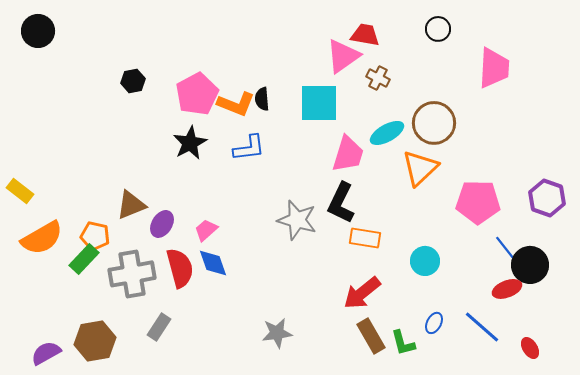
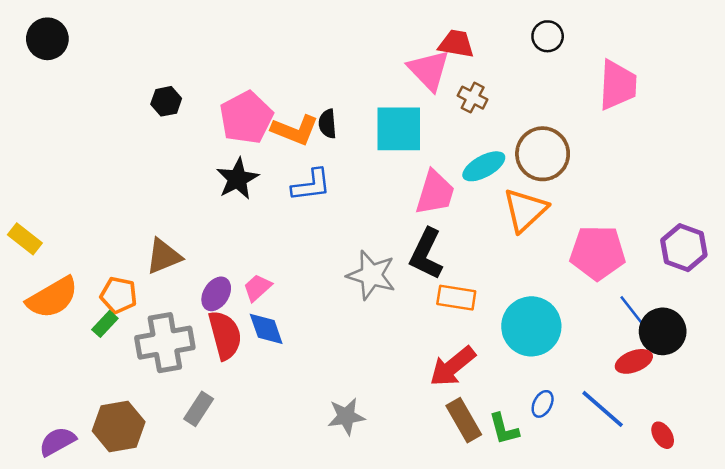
pink triangle: (343, 56) -> (429, 70), turned -39
purple ellipse: (162, 224) -> (216, 294), moved
green rectangle: (84, 259) -> (105, 324), size x0.7
cyan circle: (425, 261) -> (531, 326), size x1.6

